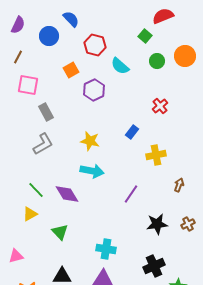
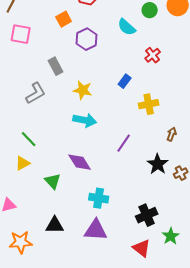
cyan semicircle: (120, 66) -> (127, 27), moved
gray rectangle: (46, 112) -> (56, 66), moved
purple diamond: (67, 194) -> (80, 162), moved
black star: (157, 224) -> (158, 164), moved, turned -30

